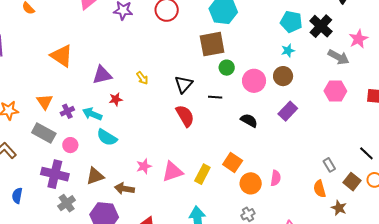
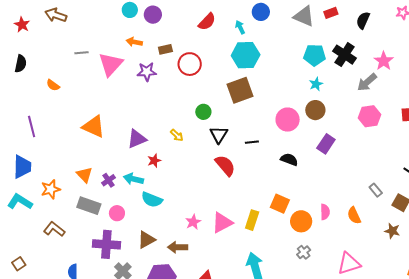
gray arrow: (338, 57) -> (367, 82), turned 120
green circle: (227, 68) -> (203, 112), moved
orange semicircle: (320, 189) -> (354, 215), moved

